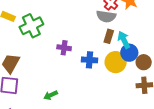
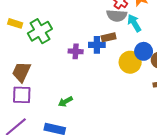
brown rectangle: (109, 36) -> (109, 37), moved, turned 64
cyan arrow: (124, 40) -> (134, 23), moved
blue cross: (89, 60) -> (97, 45), moved

